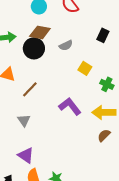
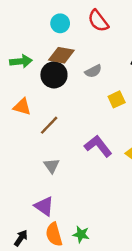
yellow square: (85, 68) -> (117, 99), turned 32
gray triangle: (24, 120) -> (52, 166), moved

